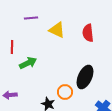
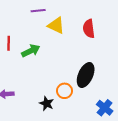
purple line: (31, 18) -> (38, 11), moved
green arrow: (28, 63) -> (31, 51), moved

